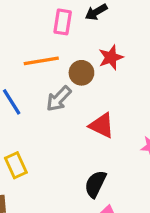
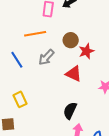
red star: (111, 57) -> (86, 51), moved
brown circle: (81, 73) -> (71, 40), moved

